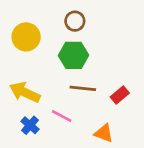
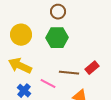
yellow circle: (26, 37) -> (21, 35), moved
brown line: (83, 88) -> (69, 73), moved

